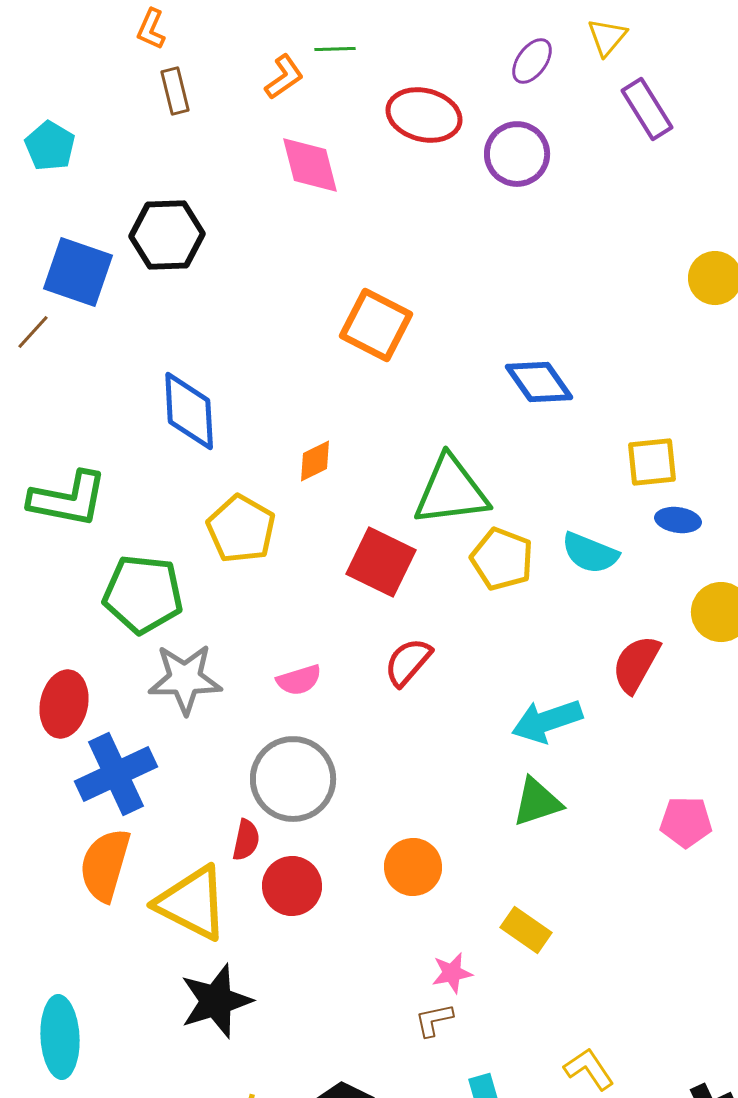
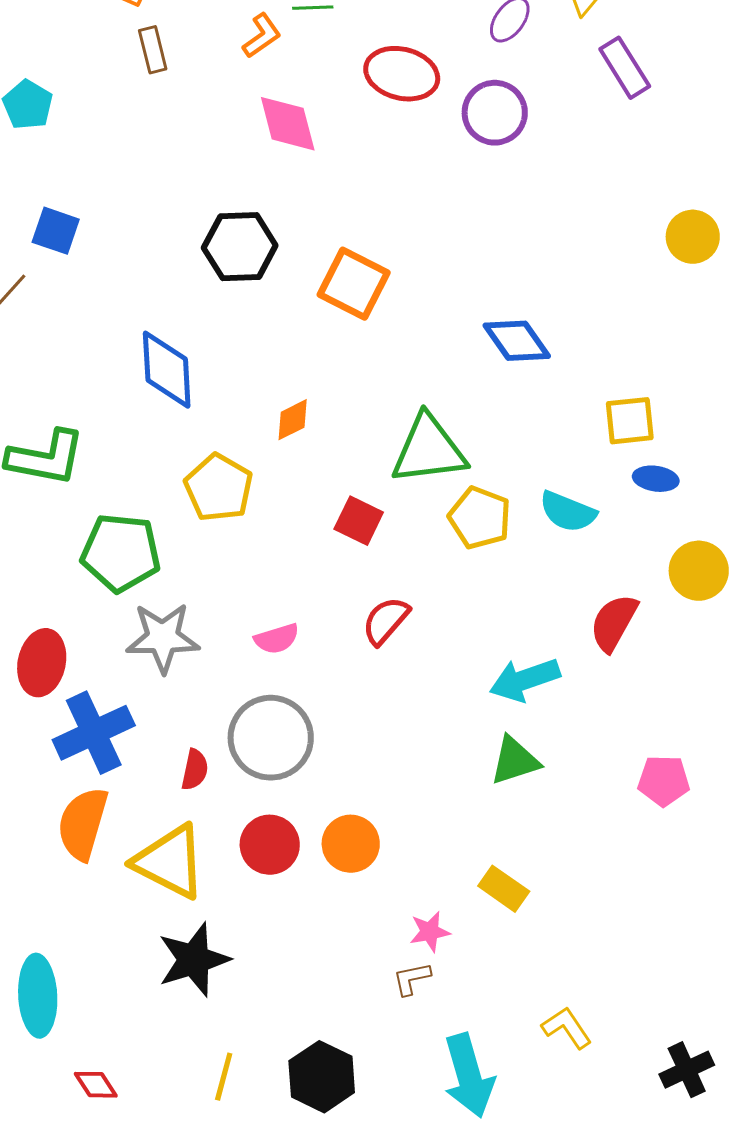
black hexagon: (167, 235) -> (240, 247), moved
blue square: (78, 272) -> (56, 231), size x0.7
red square: (381, 562) -> (359, 521), size x0.7
red semicircle: (246, 840) -> (195, 770), moved
orange circle: (413, 867) -> (351, 844), moved

